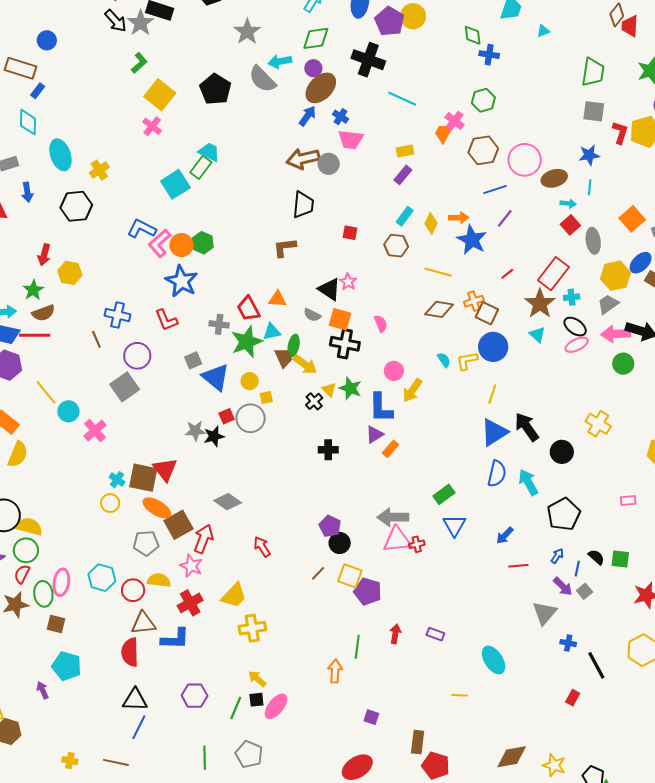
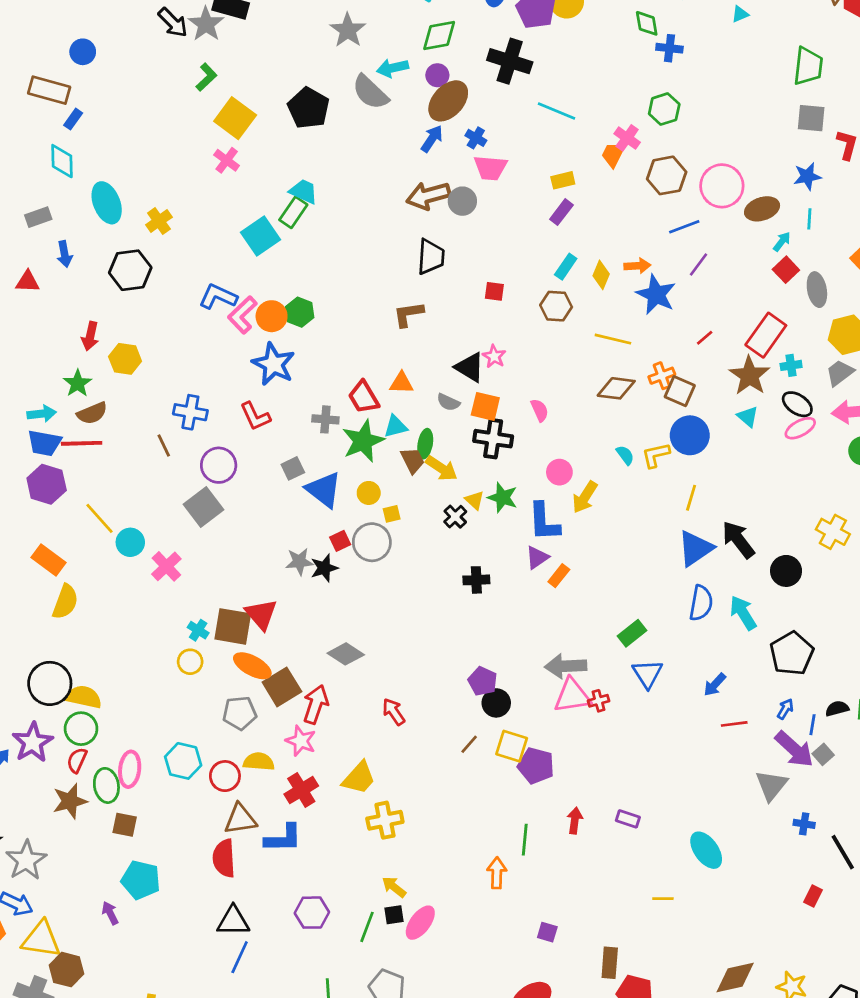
cyan arrow: (568, 204) -> (782, 242), turned -56
black semicircle: (596, 557) -> (837, 709), turned -54
purple arrow: (563, 586) -> (794, 749), size x1.5

